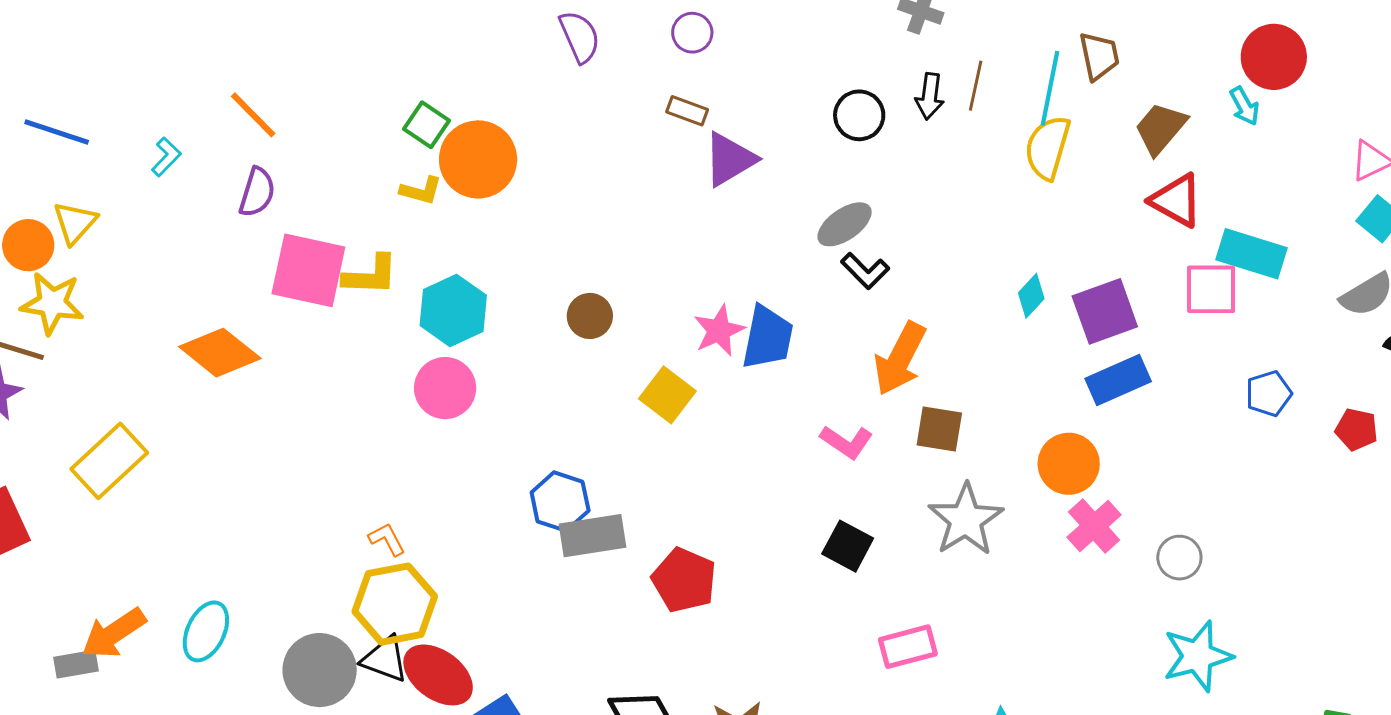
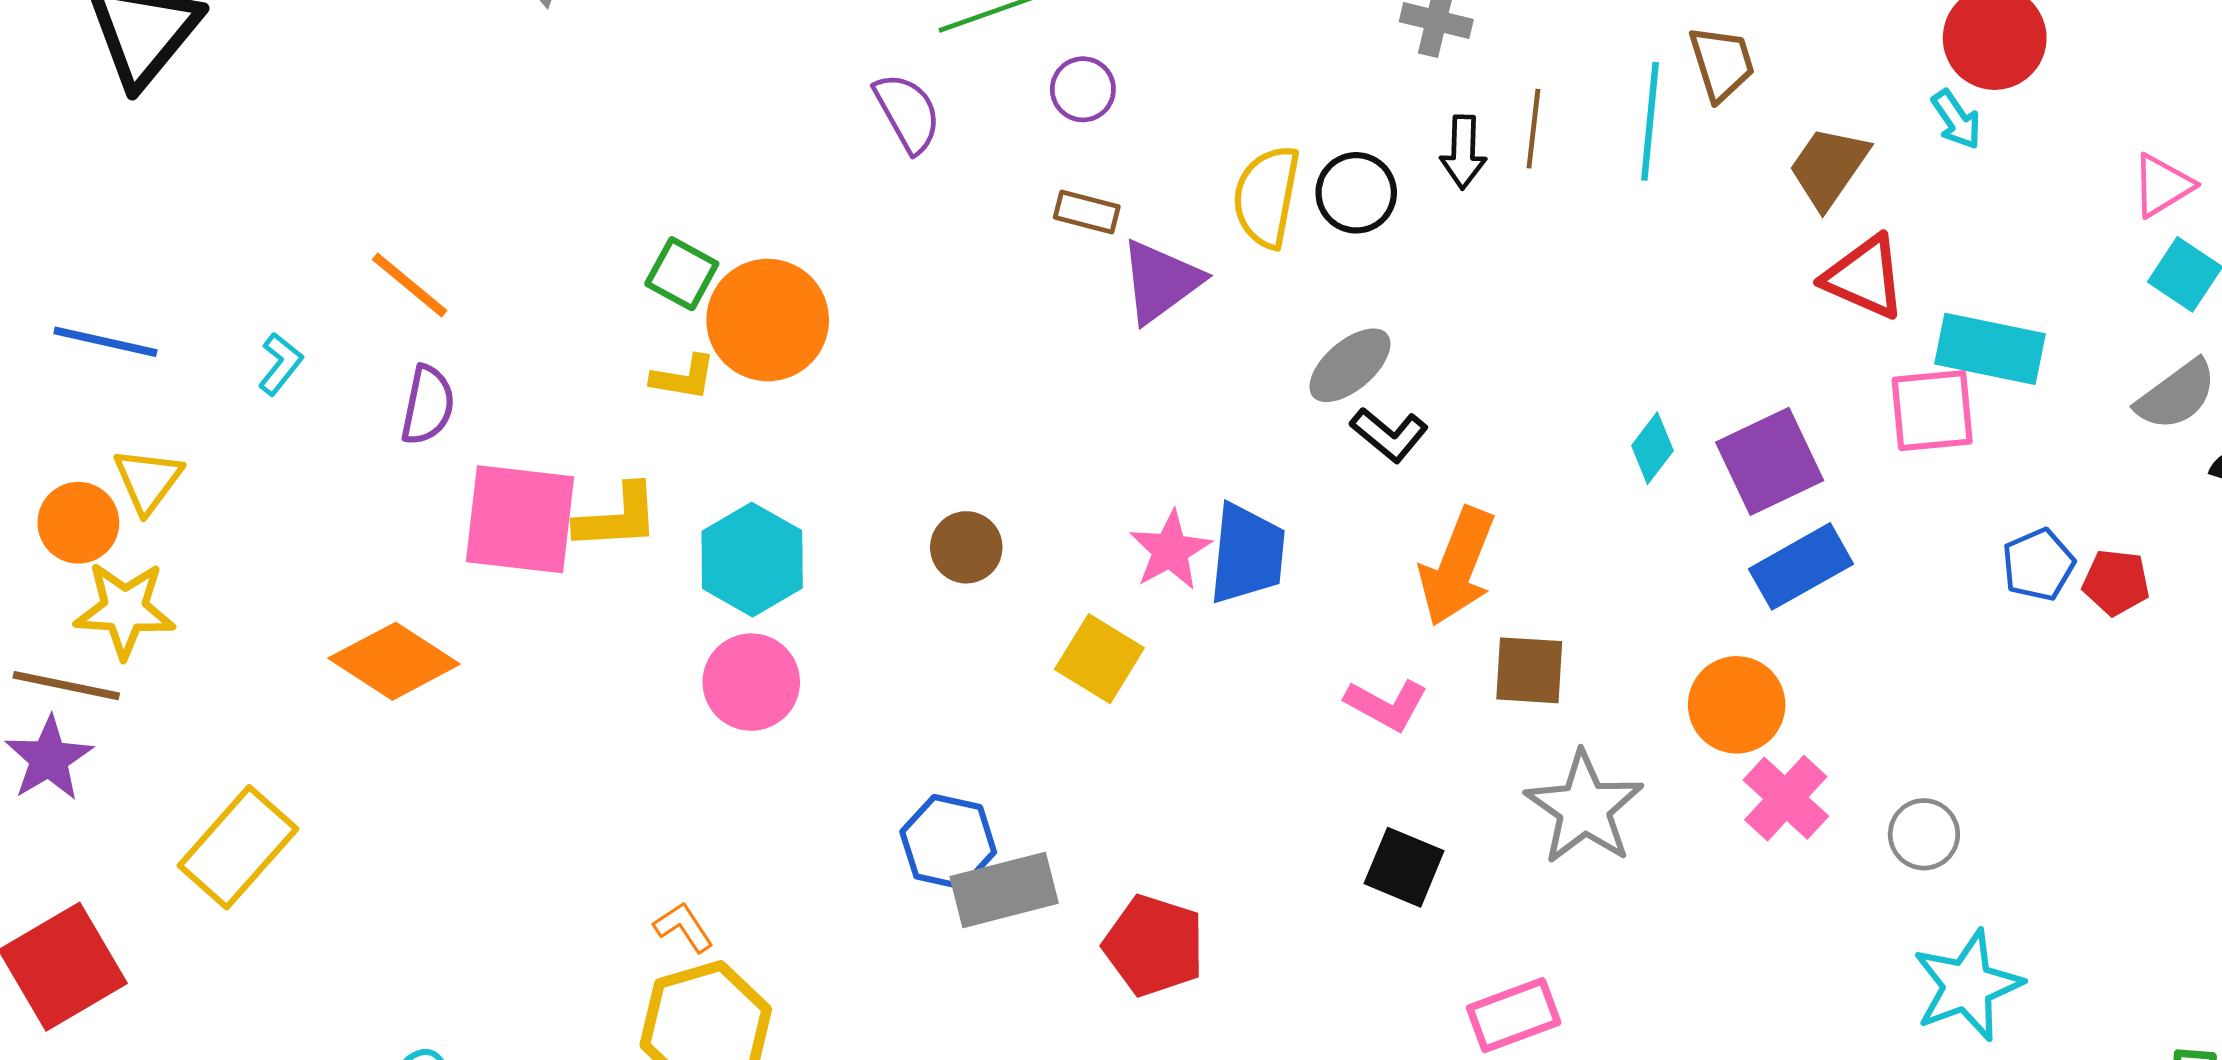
yellow semicircle: (1048, 148) -> (1266, 197), moved
red pentagon: (1356, 429) -> (2116, 582), moved

